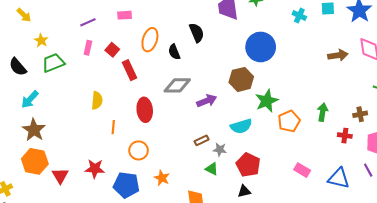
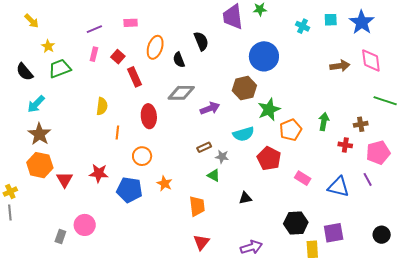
red pentagon: (248, 165) -> (269, 159), moved

